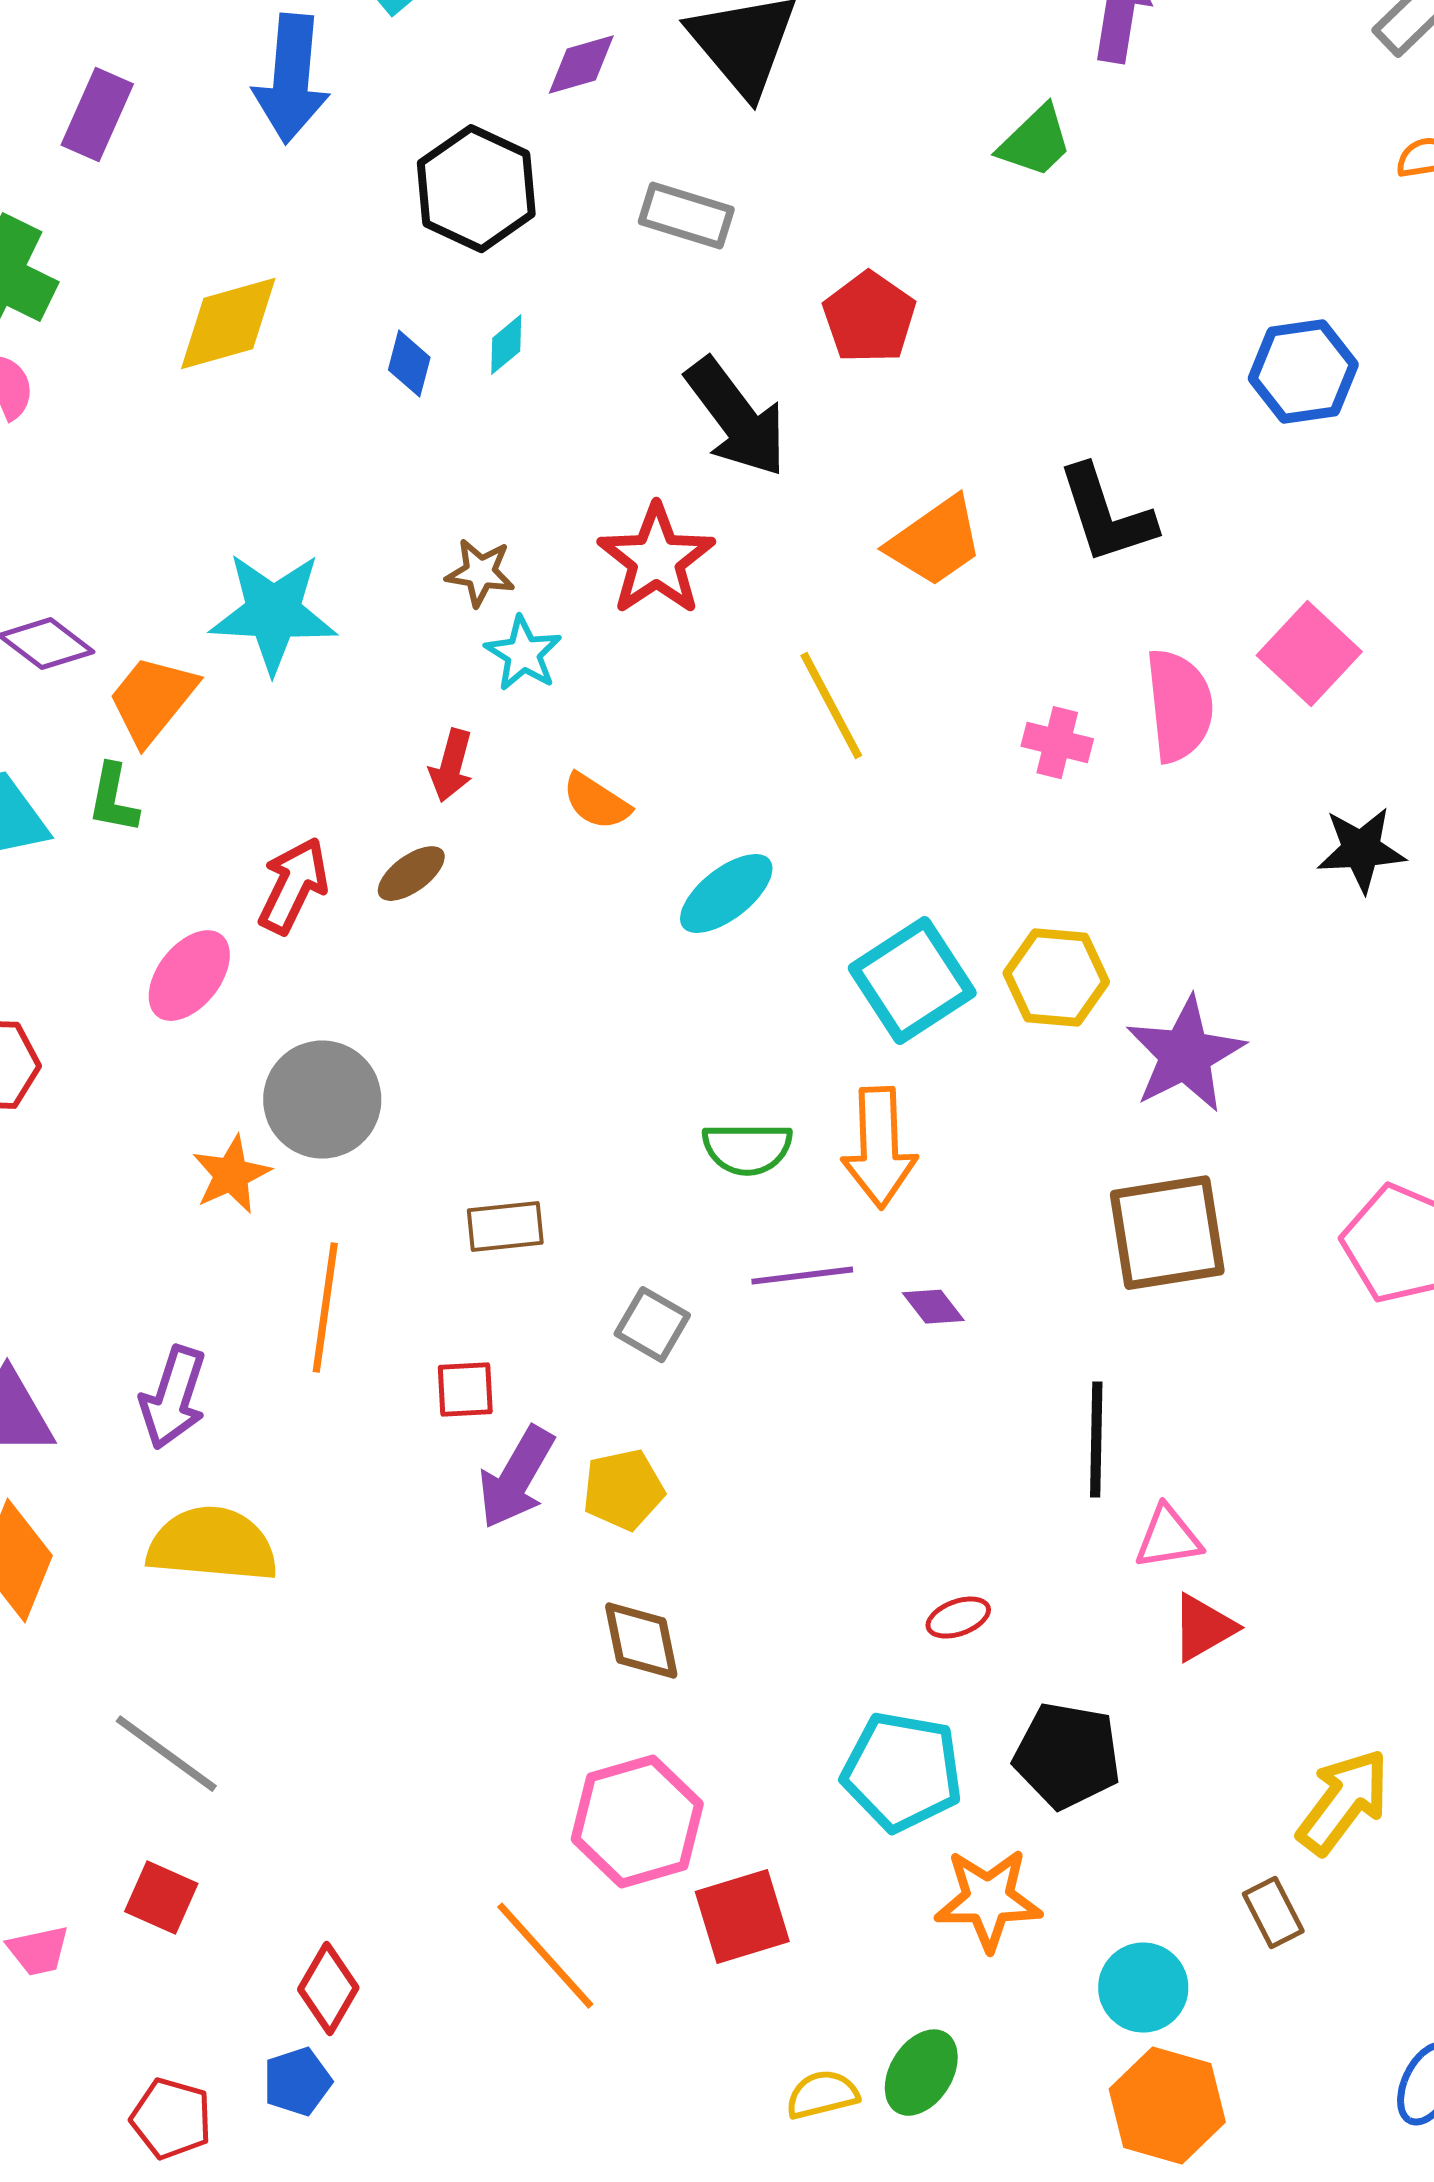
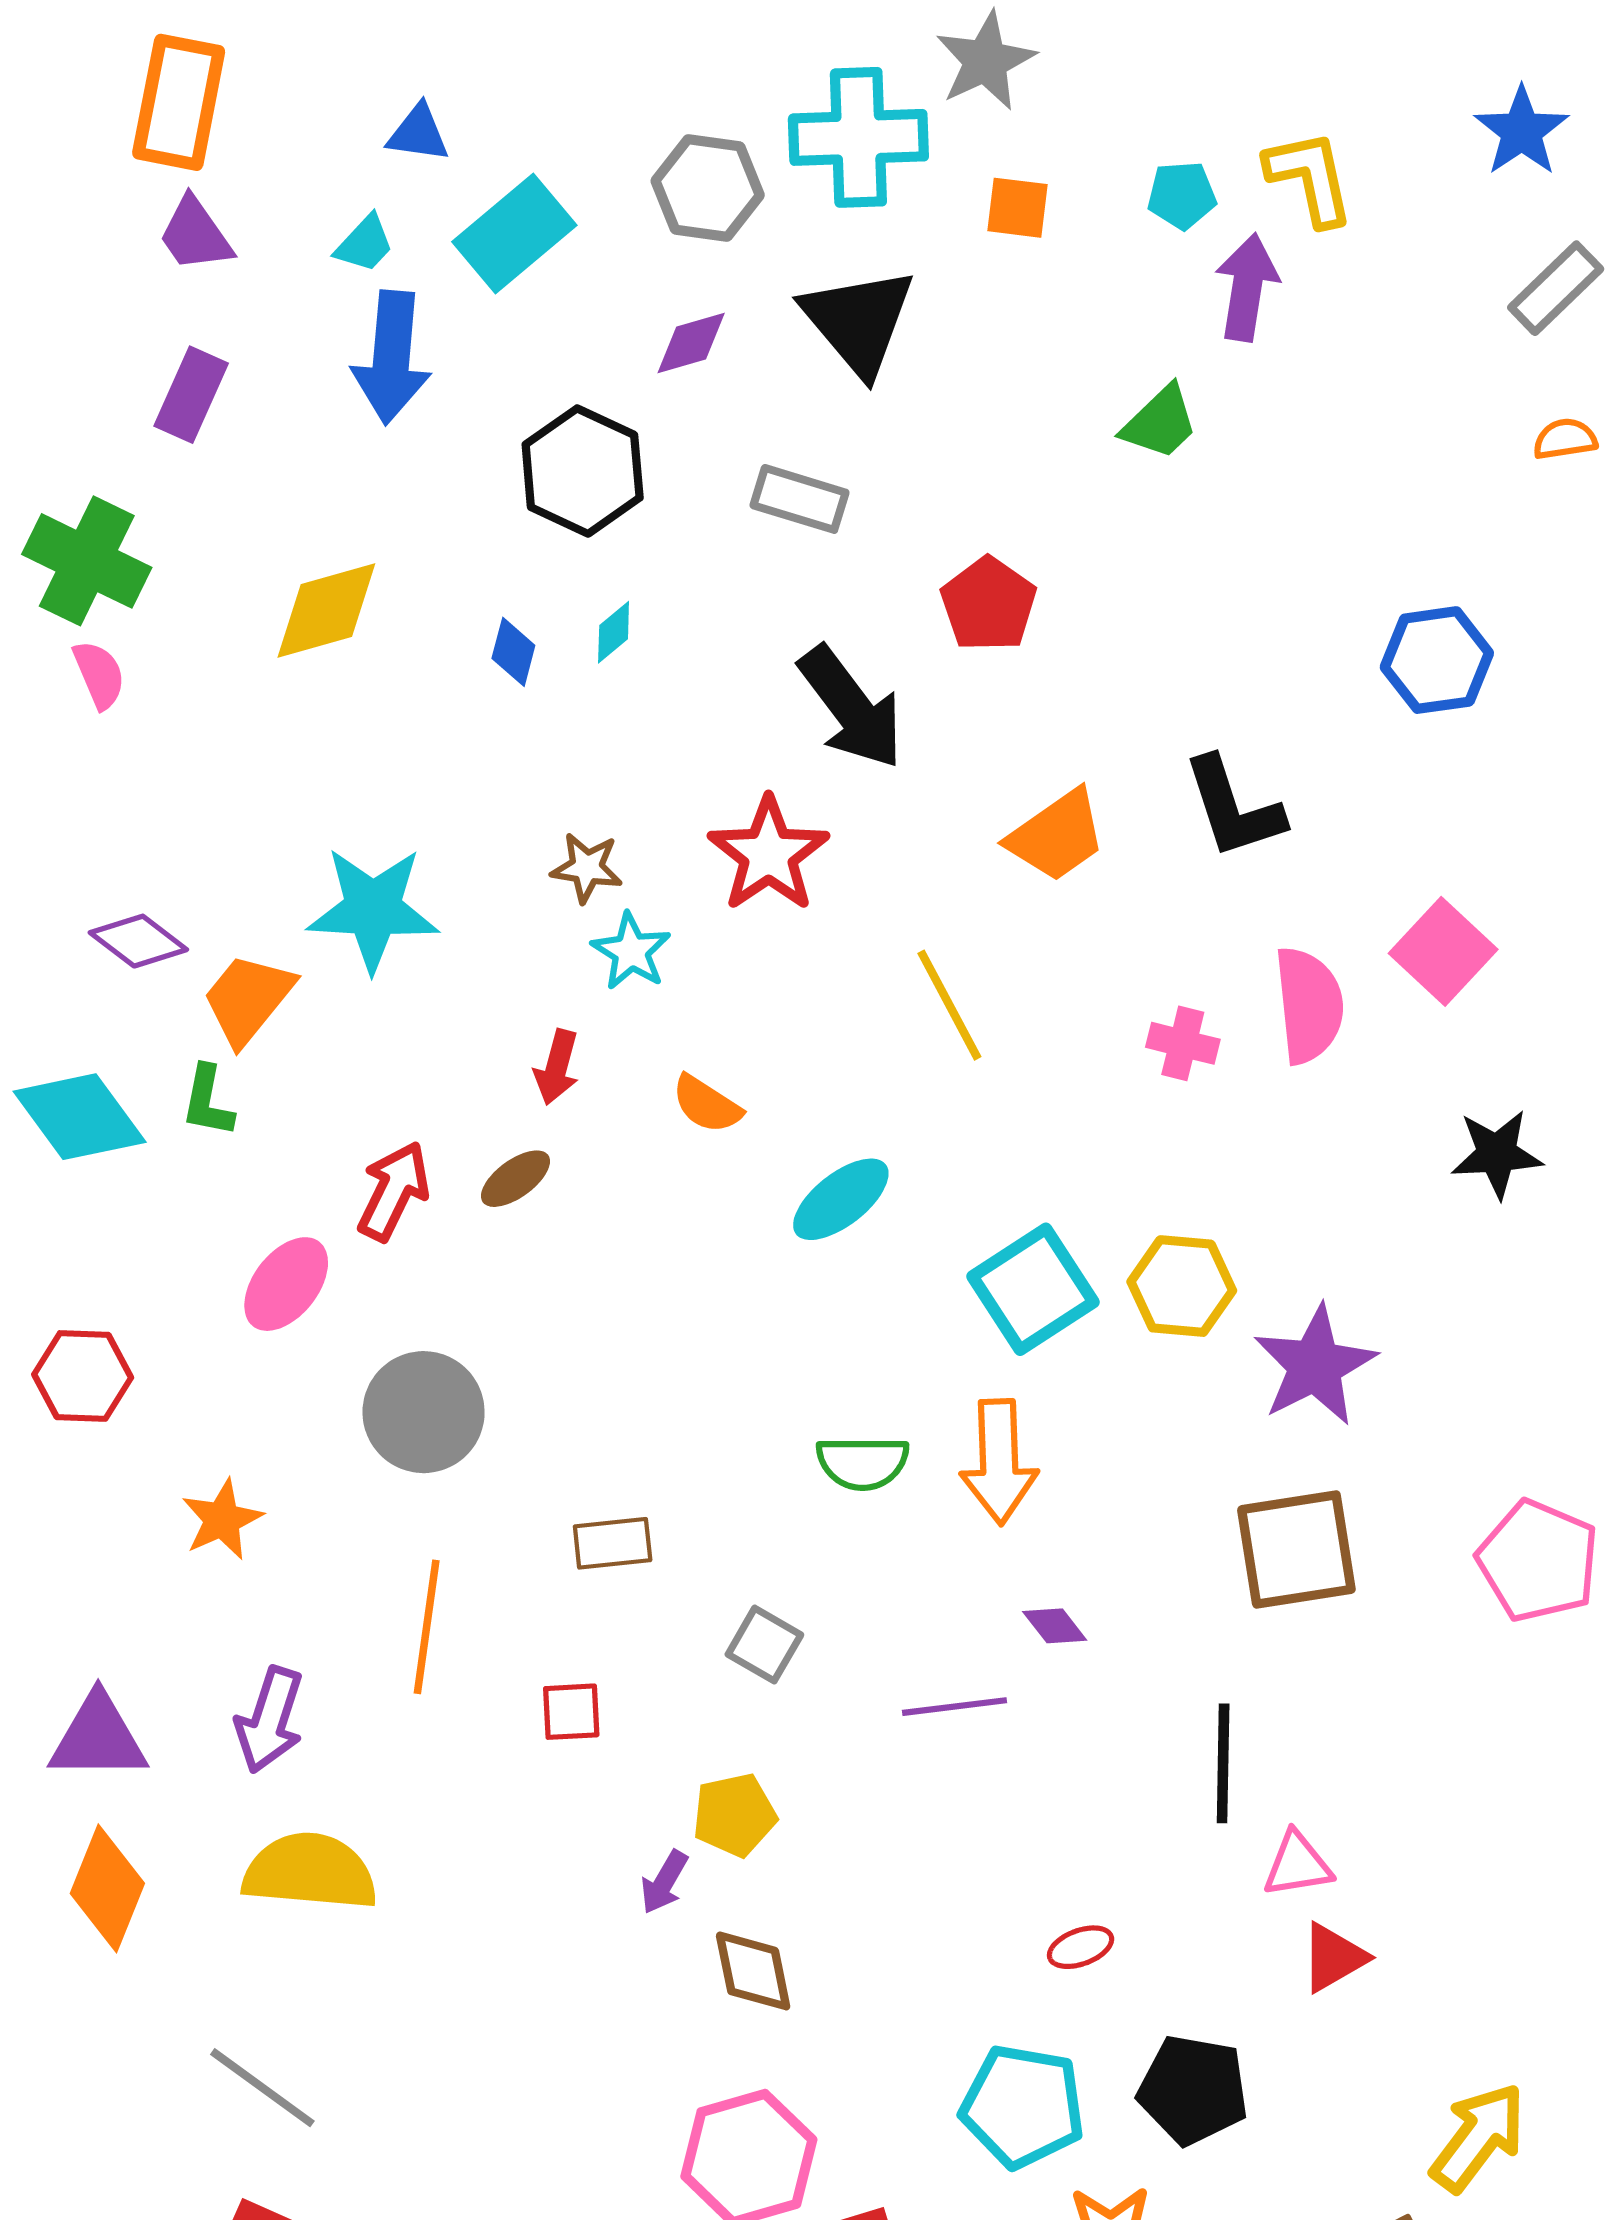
orange star: (231, 1175) -> (222, 1520), moved
purple line: (802, 1276) -> (954, 1707), moved
purple arrow: (516, 1478) -> (664, 1882), moved, size x0.6

